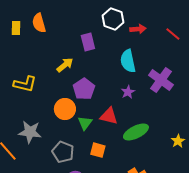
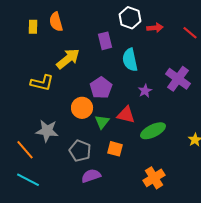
cyan semicircle: (128, 61) -> (130, 60), moved
yellow arrow: (65, 65) -> (68, 59), moved, size x1.4

